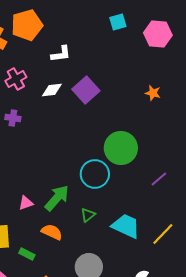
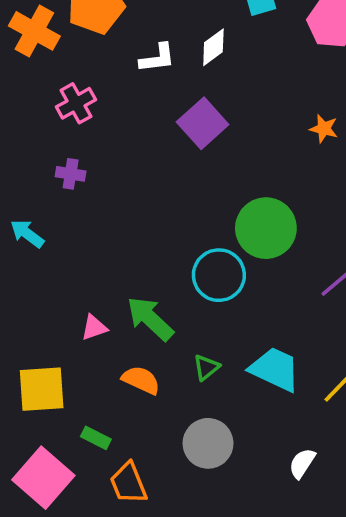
white diamond: (52, 90) -> (213, 47), moved, turned -30
green arrow: (57, 198) -> (150, 319), turned -88
green triangle: (88, 215) -> (206, 367), moved
green rectangle: (27, 254) -> (96, 438), moved

